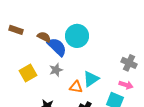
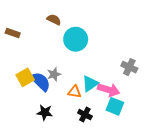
brown semicircle: (44, 37) -> (54, 20), moved
blue semicircle: (57, 47) -> (41, 82), moved
pink arrow: (126, 85) -> (109, 90), moved, size x1.5

